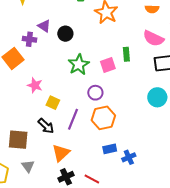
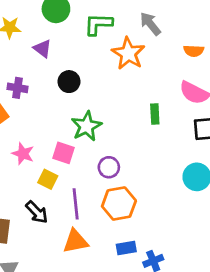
purple triangle: (44, 26) -> (42, 49), moved
pink square: (108, 65) -> (63, 153), moved, turned 35
purple line: (73, 119) -> (76, 204), turned -30
orange triangle: (61, 153) -> (75, 241), moved, turned 30

